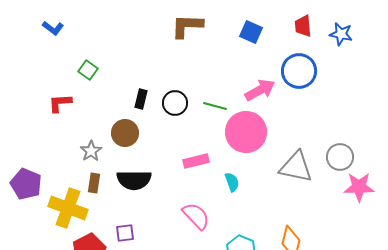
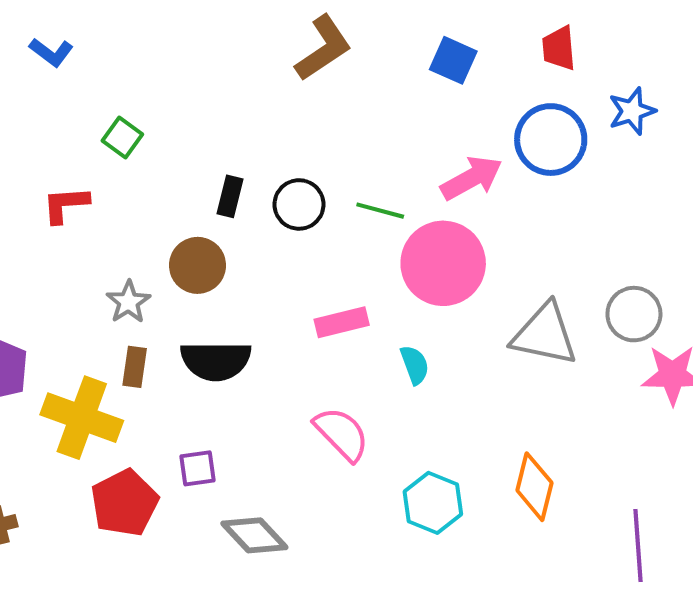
brown L-shape: (187, 26) -> (323, 48), turned 144
blue star: (341, 34) -> (632, 111), moved, turned -30

